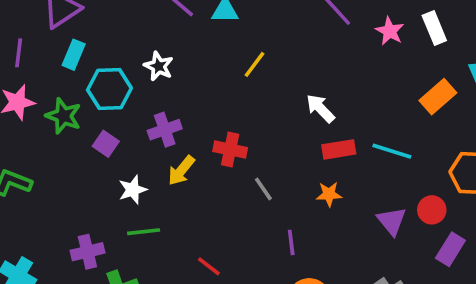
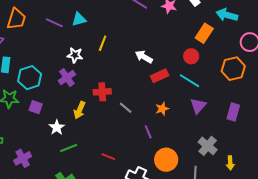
white star: (159, 66) -> (75, 55), moved
purple cross: (165, 130) -> (67, 78), moved
cyan line: (392, 151) -> (190, 81), moved, turned 30
orange star: (329, 194) -> (162, 109), moved
red circle: (432, 210) -> (191, 56), moved
purple triangle: (392, 221) -> (198, 106), turned 36
purple cross: (87, 252) -> (23, 158), moved

